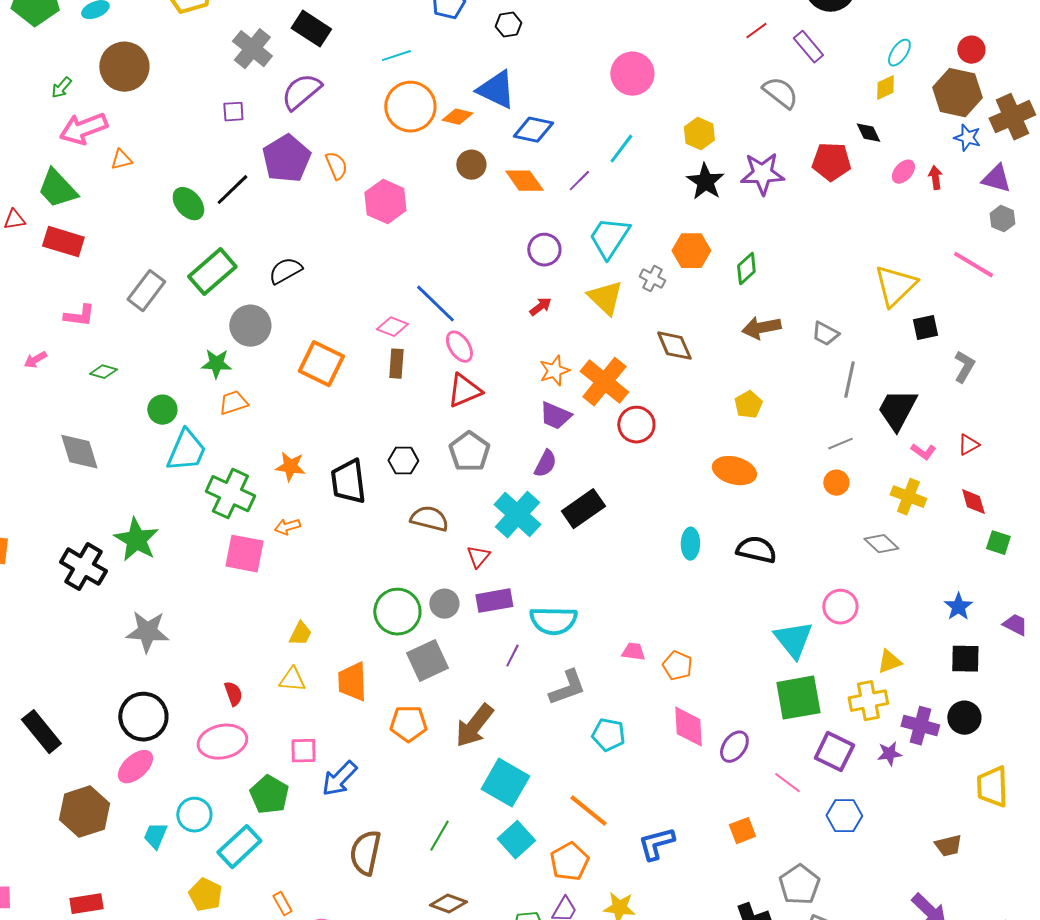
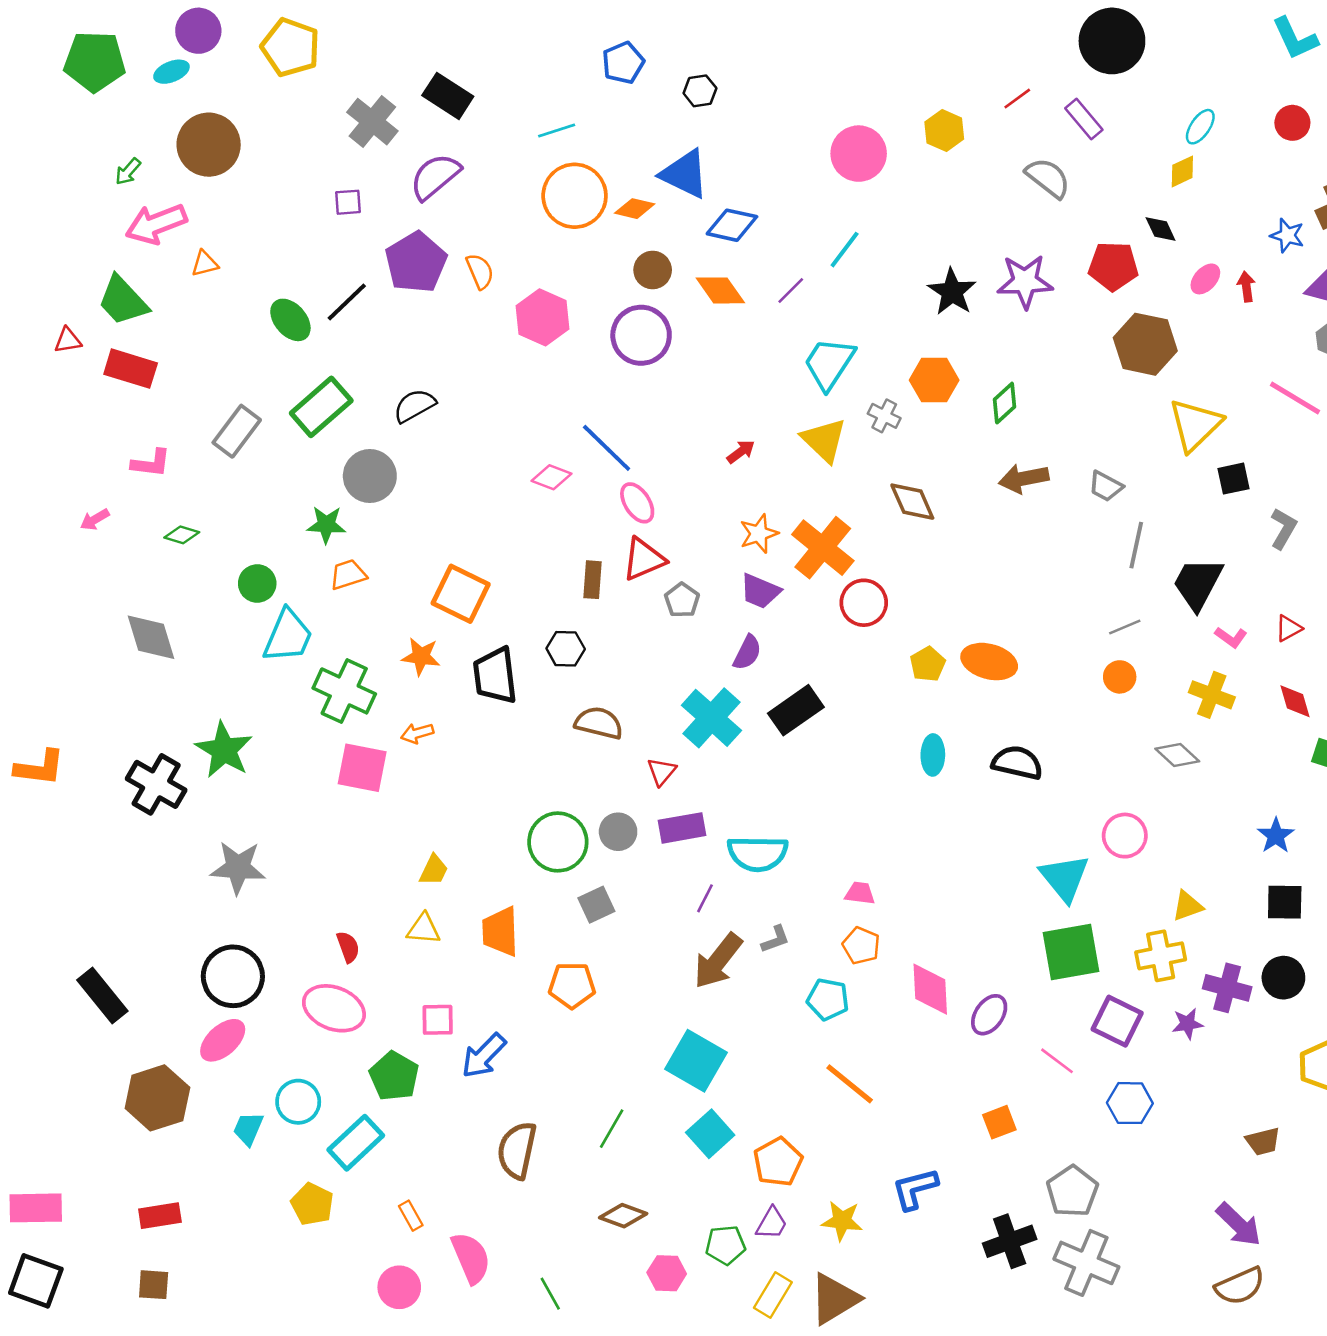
brown hexagon: (957, 93) -> (1145, 344), moved
yellow hexagon: (699, 134) -> (944, 131), moved
purple circle: (544, 250) -> (641, 335), moved, size x1.4
orange square: (321, 364) -> (461, 594), moved
brown rectangle: (396, 364) -> (592, 580), moved
yellow pentagon: (748, 405) -> (928, 664), moved
gray pentagon: (469, 452) -> (682, 600), moved, size x0.7
gray square: (427, 661) -> (596, 905), size x0.7
orange pentagon: (677, 666) -> (861, 946), moved
gray L-shape: (567, 688) -> (775, 939), size x0.6
brown arrow: (474, 726) -> (718, 961), moved
pink ellipse: (222, 742) -> (334, 1008), turned 33
orange line: (588, 811) -> (850, 1084), moved
blue L-shape: (656, 844) -> (915, 1189), moved

